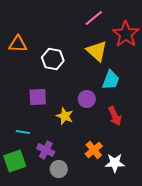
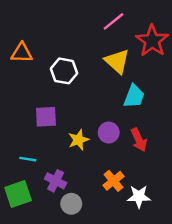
purple circle: (87, 99) -> (109, 133), moved
yellow star: (65, 116) -> (78, 140), turned 30

